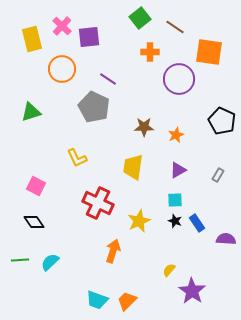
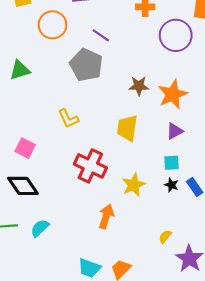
orange star: (176, 135) -> (173, 94), size x1.8
black diamond: (34, 222) -> (23, 186), size x1.4

